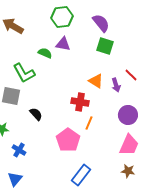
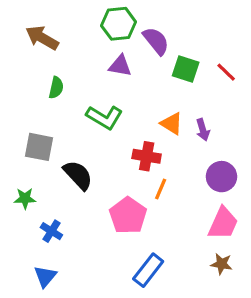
purple semicircle: (101, 23) -> (156, 41), moved
green semicircle: (45, 53) -> (56, 88), moved, turned 80
green L-shape: (24, 73) -> (105, 117), moved, turned -30
red line: (131, 75) -> (226, 72), moved
black semicircle: (36, 114) -> (78, 175), size x1.5

